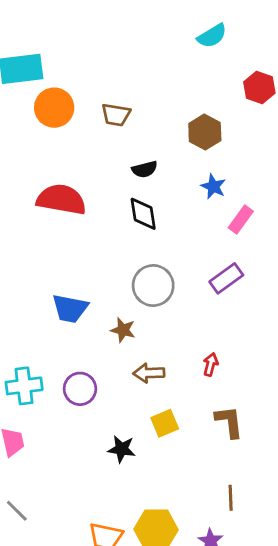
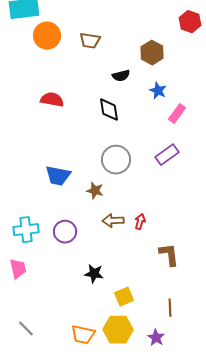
black semicircle: (145, 169) -> (121, 76), moved
red semicircle: (61, 199) -> (52, 100), size x0.7
red arrow: (211, 364) -> (140, 222), moved
yellow square: (165, 423) -> (124, 297), moved
gray line: (17, 511) -> (26, 329), moved

